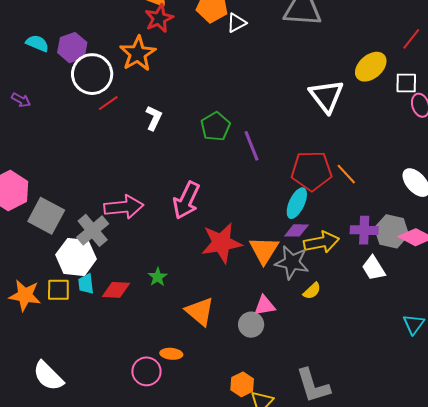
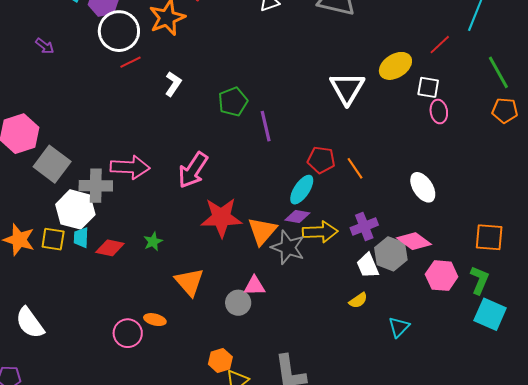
red pentagon: (311, 171) -> (321, 160), size x0.7
gray cross: (93, 230) -> (96, 186), turned 32
purple cross: (364, 230) -> (364, 226), turned -32
gray hexagon: (392, 231) -> (391, 254), moved
yellow semicircle: (312, 291) -> (358, 300), moved

